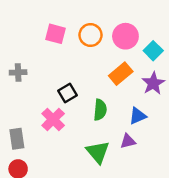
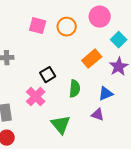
pink circle: (125, 36) -> (100, 17), moved
purple triangle: (128, 141) -> (98, 115), turned 32
green triangle: (98, 152) -> (61, 125), moved

